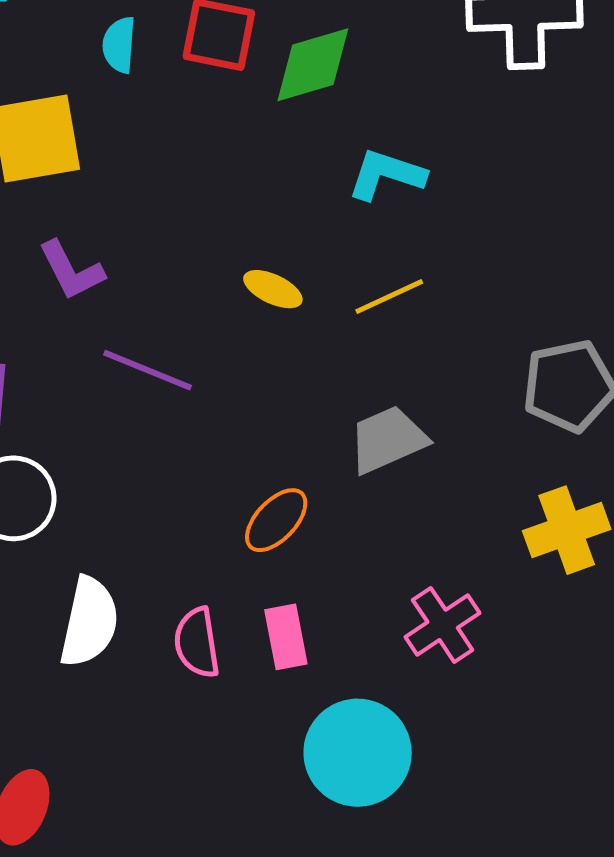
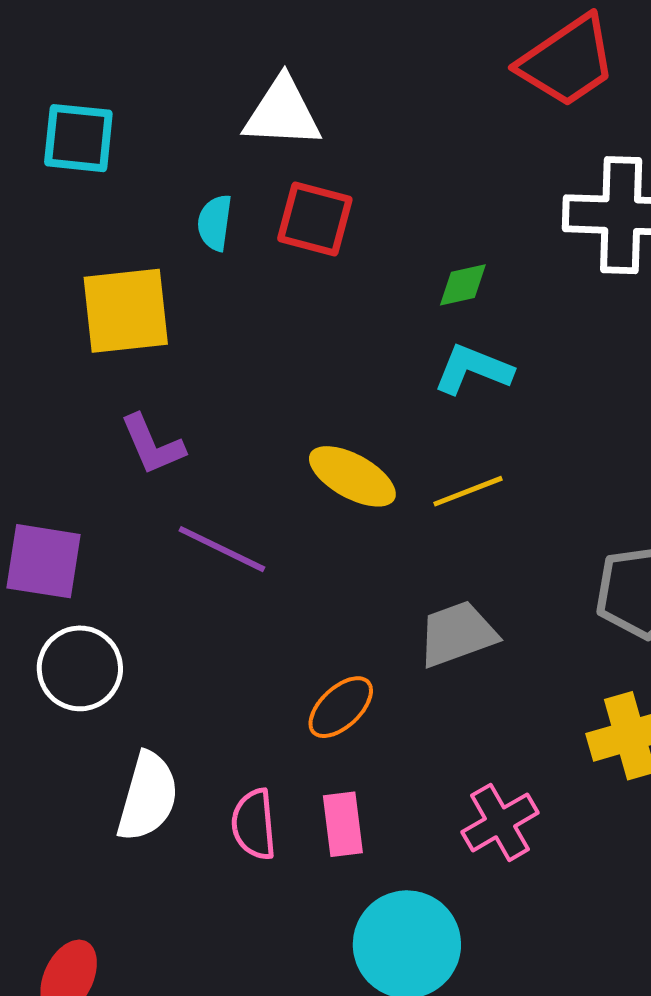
green diamond: (313, 65) -> (463, 285), moved, size x0.6
yellow ellipse: (273, 289) -> (352, 476), size x1.5

